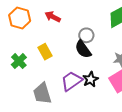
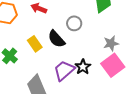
black semicircle: (83, 49) -> (56, 39), moved

